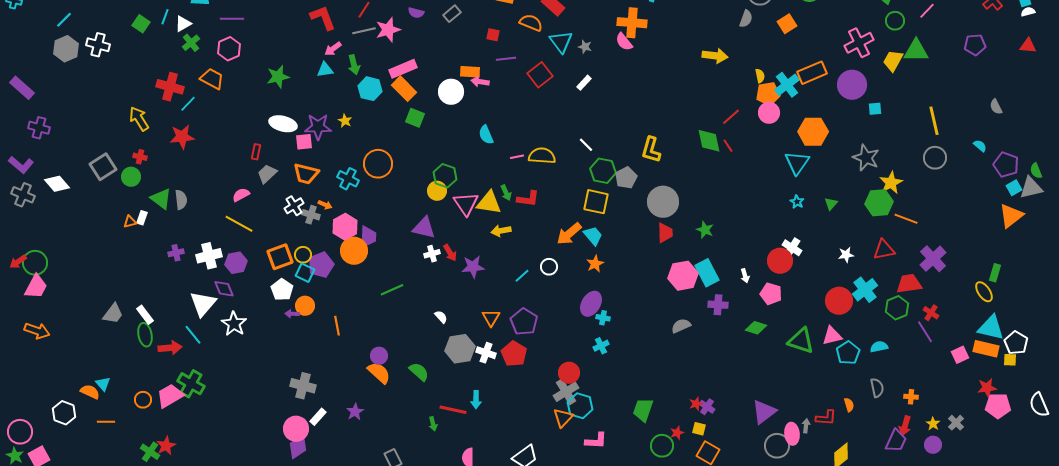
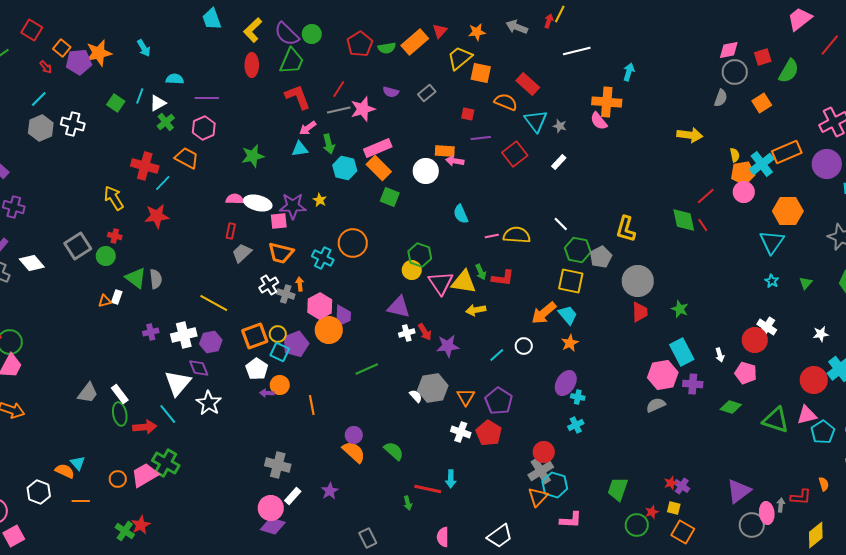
pink semicircle: (241, 195) -> (235, 199), moved, turned 30
orange arrow: (325, 205) -> (300, 284), turned -120
pink hexagon: (683, 276) -> (663, 375), moved
gray hexagon: (460, 349) -> (433, 388), moved
purple diamond: (298, 447) -> (273, 526), turned 50

